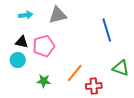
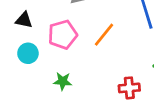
black triangle: (22, 42) -> (24, 20), moved
orange line: (75, 73) -> (104, 35), moved

